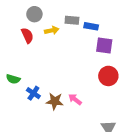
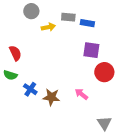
red semicircle: (27, 35) -> (15, 53), moved
purple square: (104, 46) -> (91, 50), moved
pink arrow: (75, 99) -> (81, 94), moved

